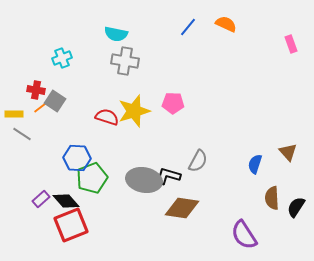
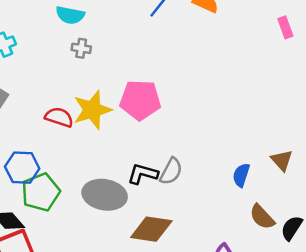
gray cross: (125, 61) -> (81, 48), size x0.6
pink pentagon: (173, 103) -> (140, 100), size x1.5
black L-shape: (168, 176) -> (143, 174), moved
brown semicircle: (272, 198) -> (262, 217), turned -40

